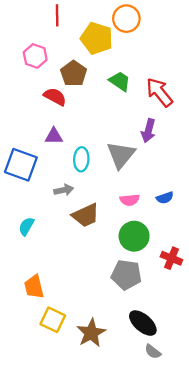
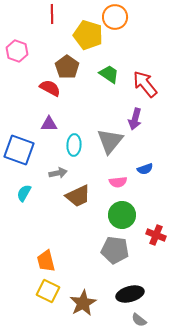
pink hexagon: (35, 56) -> (17, 51), moved
blue semicircle: (165, 198) -> (145, 169), moved
cyan semicircle: (26, 226) -> (24, 193), moved
orange trapezoid: (34, 287) -> (46, 261), moved
black ellipse: (143, 323) -> (130, 294), turned -56

